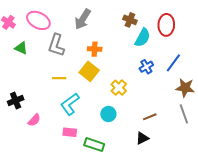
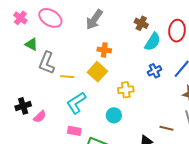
gray L-shape: (56, 45) -> (47, 63), moved
yellow cross: (119, 88) -> (126, 90), turned 35
black cross: (16, 101) -> (23, 106), moved
brown line: (150, 117) -> (166, 128), moved, turned 32

